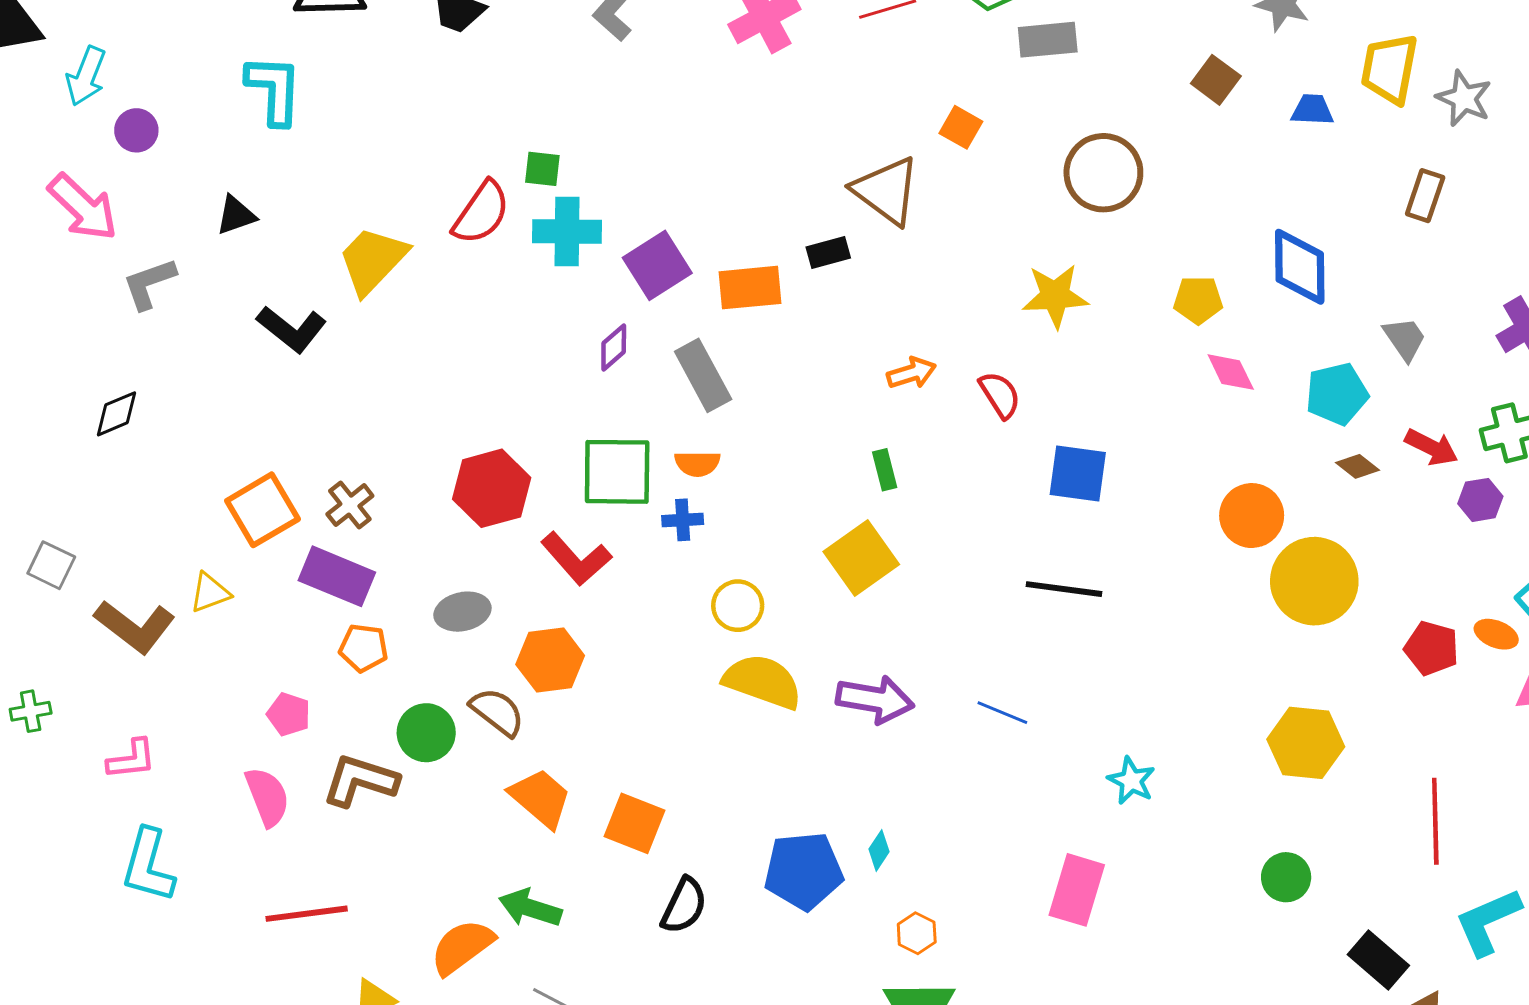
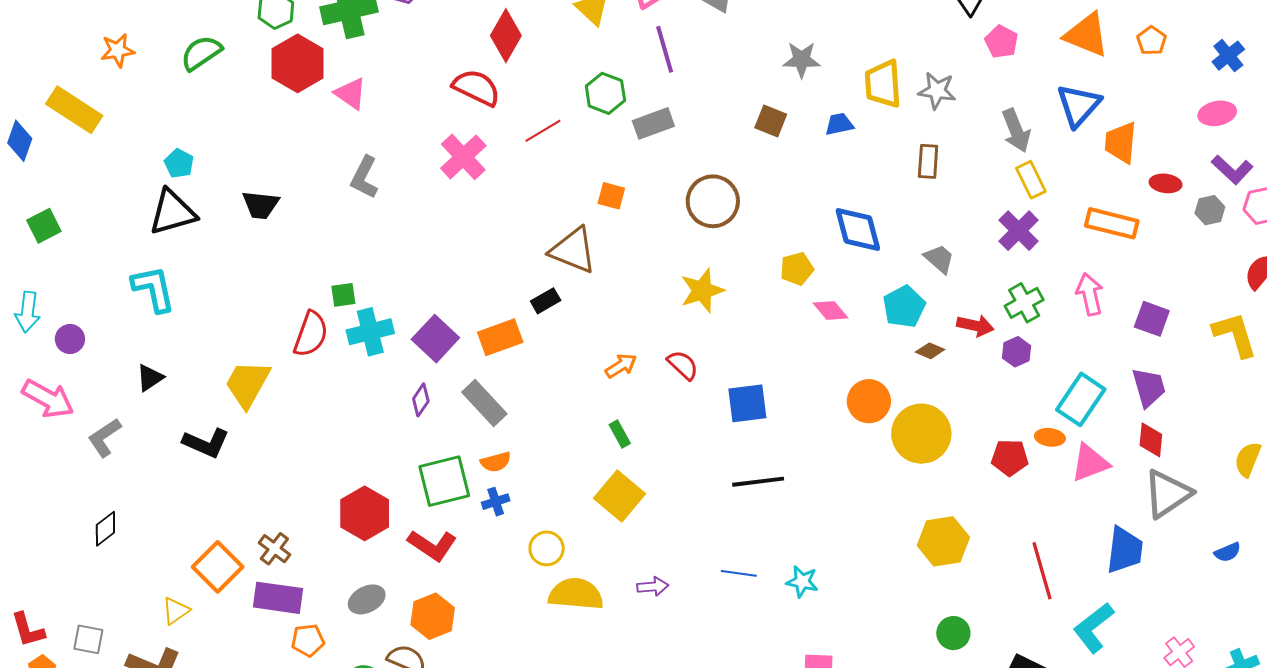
yellow triangle: (210, 593) -> (176, 611), moved
purple arrow: (875, 699) -> (653, 587), size x0.6
cyan star: (1131, 781) -> (802, 582), moved

